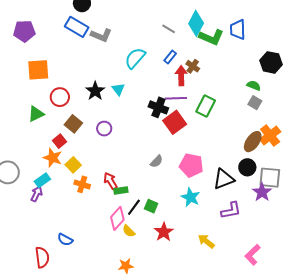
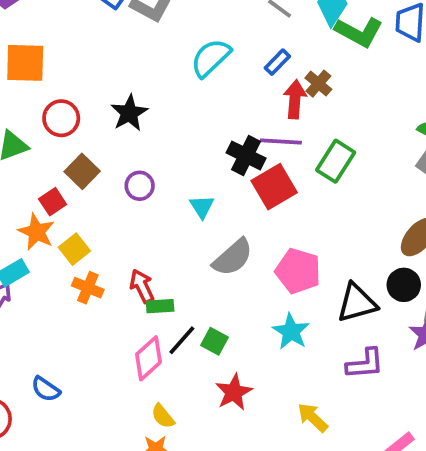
cyan triangle: (118, 89) -> (202, 207), moved
gray semicircle: (157, 161) -> (233, 257), size x1.6
yellow semicircle: (129, 231) -> (163, 416), moved

